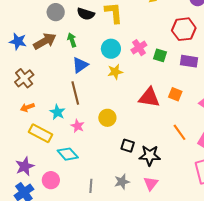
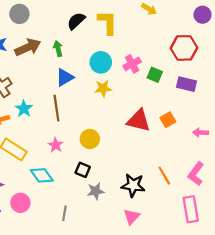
gray circle: (56, 12) -> (19, 14), moved
black semicircle: (86, 14) -> (76, 21), turned 114
orange square: (175, 94) -> (168, 120), turned 32
cyan star: (57, 112) -> (24, 109), moved
orange line: (180, 132) -> (164, 176), moved
black square: (128, 146) -> (83, 170), moved
gray star: (122, 182) -> (96, 191), moved

